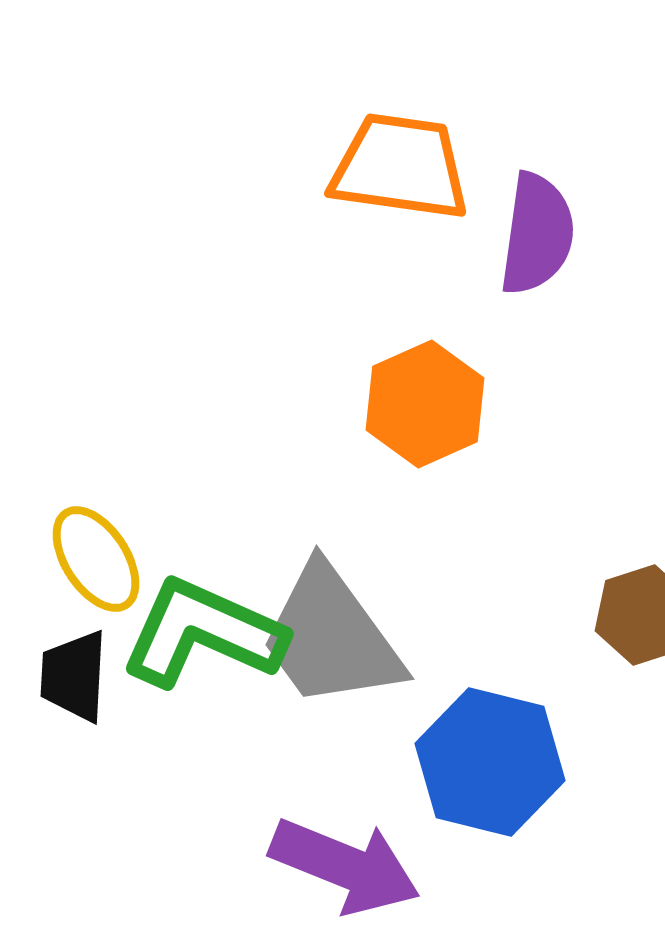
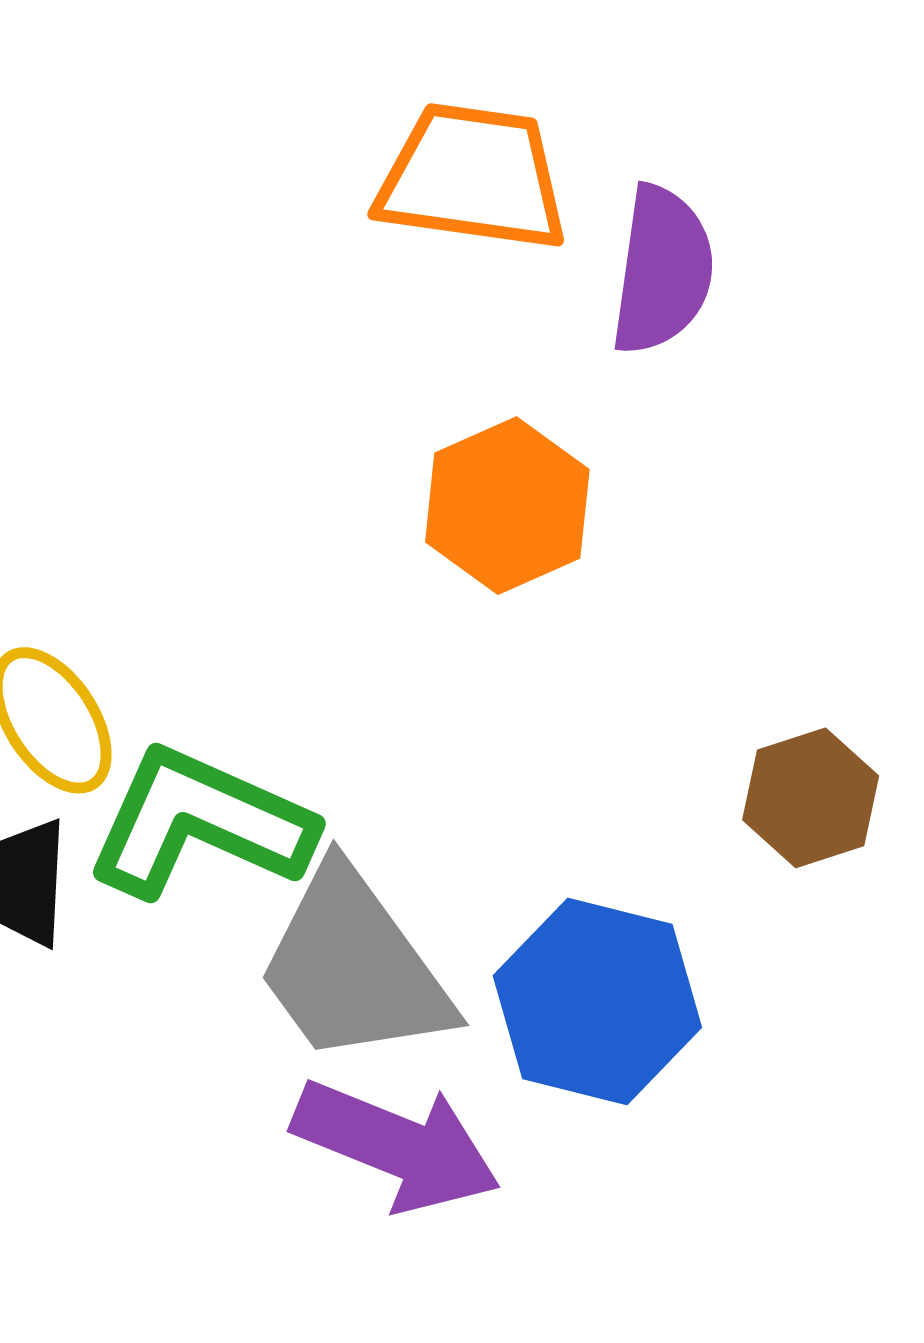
gray trapezoid: (331, 637) -> (354, 967), moved

